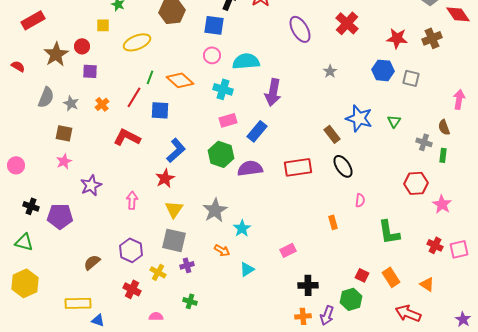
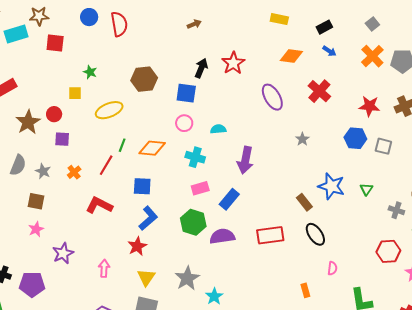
cyan semicircle: (246, 61) -> (218, 129), size x0.6
orange diamond: (180, 80) -> (152, 148), turned -36
blue square: (160, 110) -> (142, 186), moved

